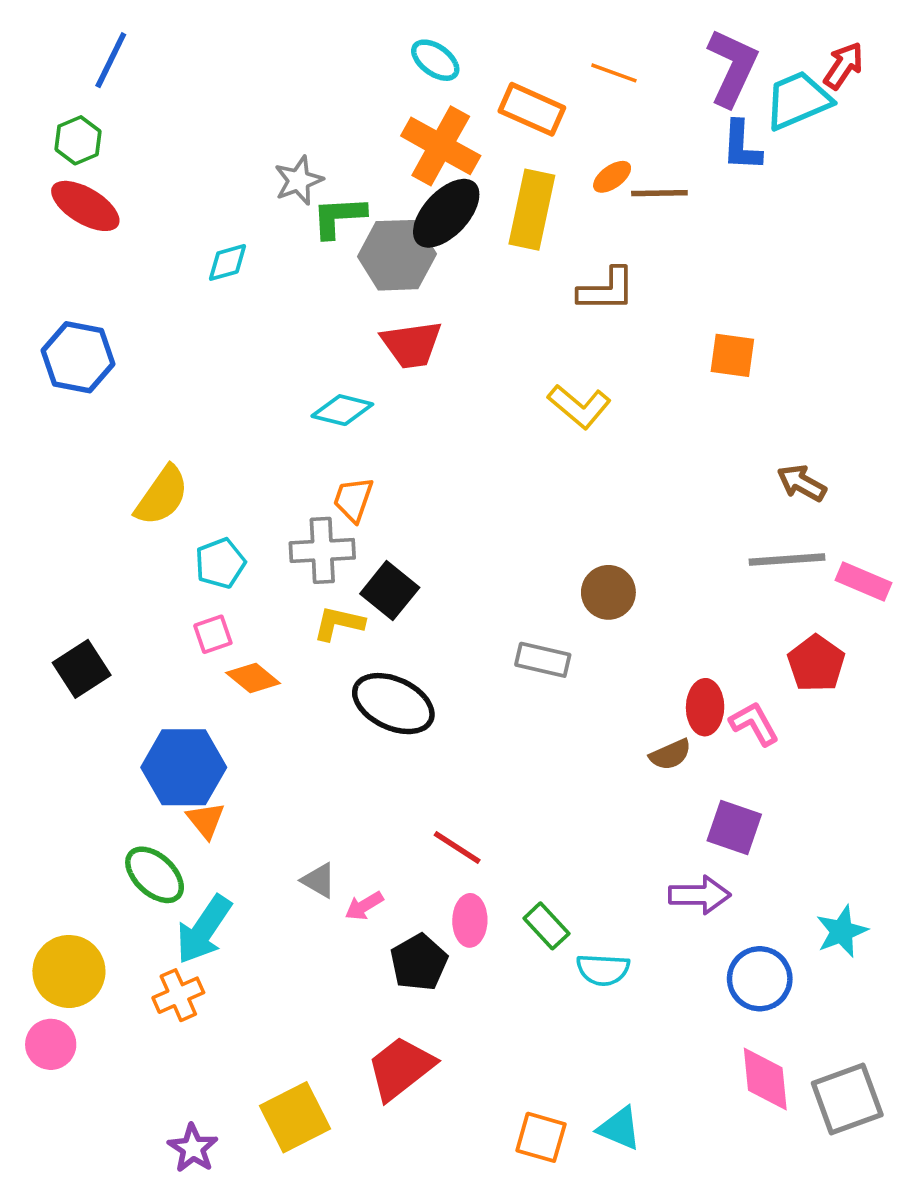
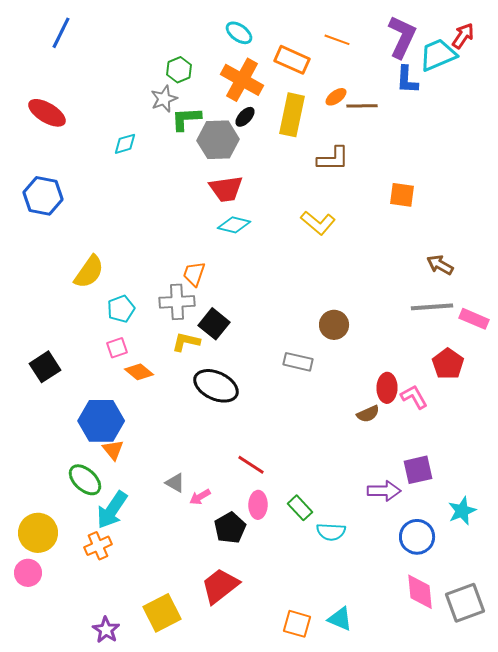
green hexagon: (78, 140) -> (179, 70), moved
black ellipse: (446, 213) -> (245, 117), size x0.5
cyan diamond: (342, 410) -> (234, 225), moved
purple square: (734, 827) -> (418, 470), moved, turned -32

